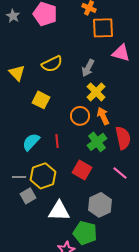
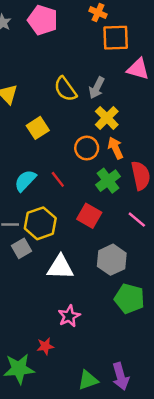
yellow semicircle: (52, 64) -> (65, 89), moved, turned 80
yellow square: (41, 100) -> (38, 128), turned 30
red line: (57, 141) -> (58, 179), turned -32
green pentagon: (85, 233) -> (129, 299), moved

